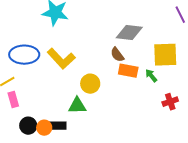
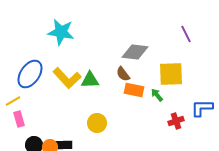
blue ellipse: (24, 55) -> (30, 74), turned -56
yellow circle: (90, 84) -> (97, 123), moved
green triangle: (77, 106) -> (90, 80), moved

